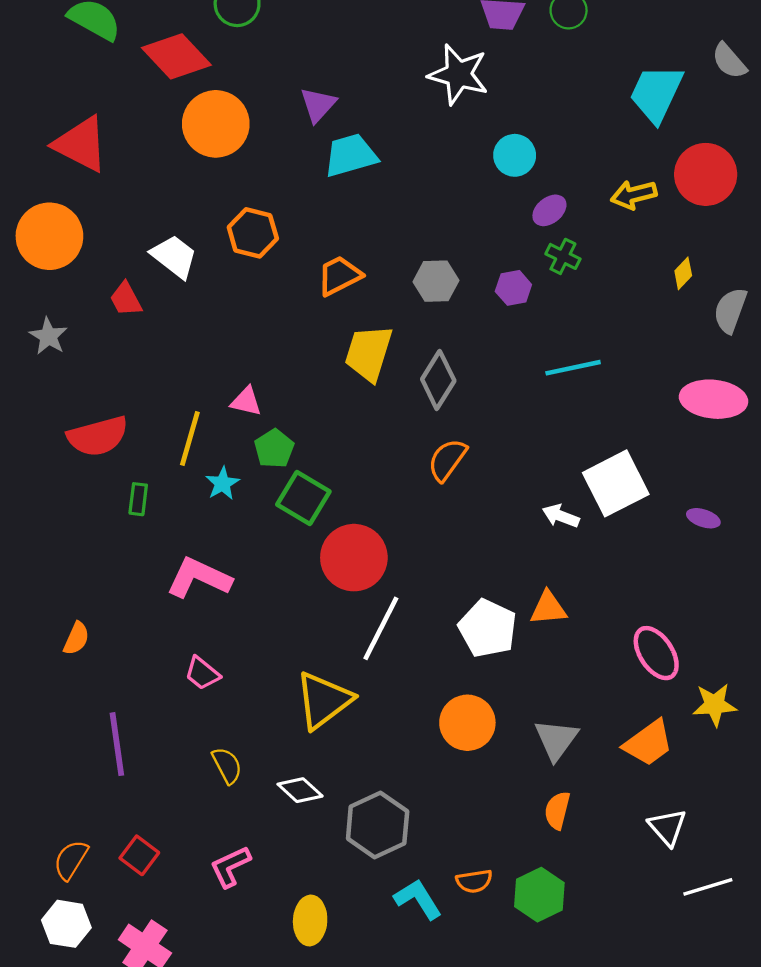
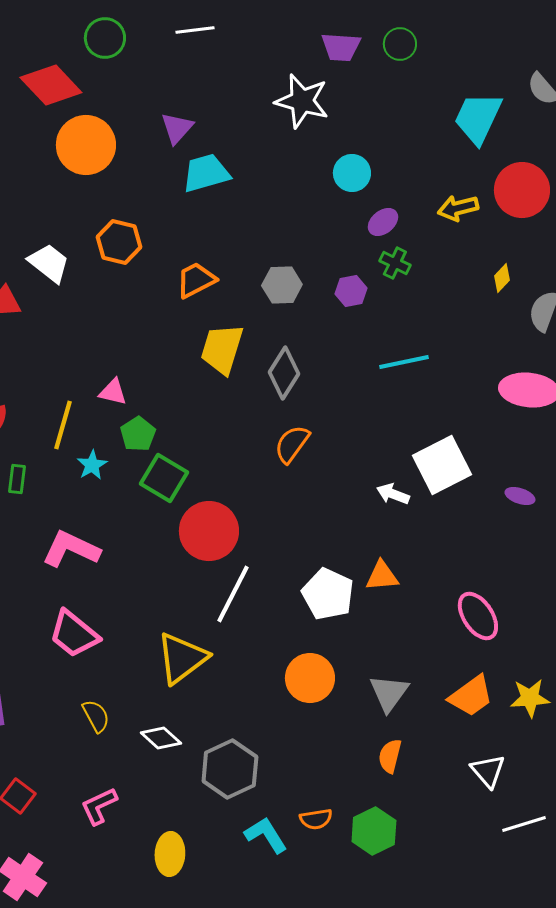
pink trapezoid: (202, 673) -> (74, 634), size x1.6
yellow star: (715, 705) -> (530, 698), moved

